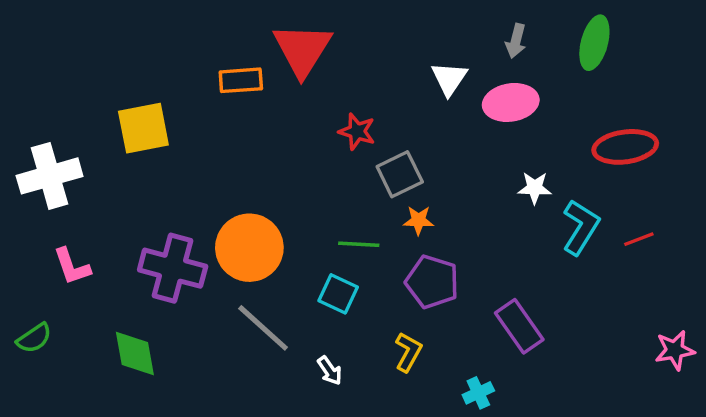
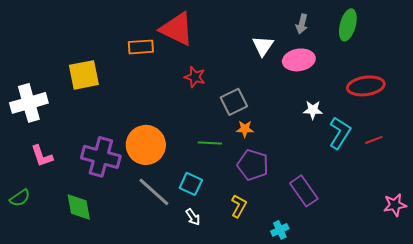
red triangle: (302, 50) -> (177, 29), turned -36
red star: (357, 132) -> (195, 77), moved
cyan square: (338, 294) -> (191, 184), moved

